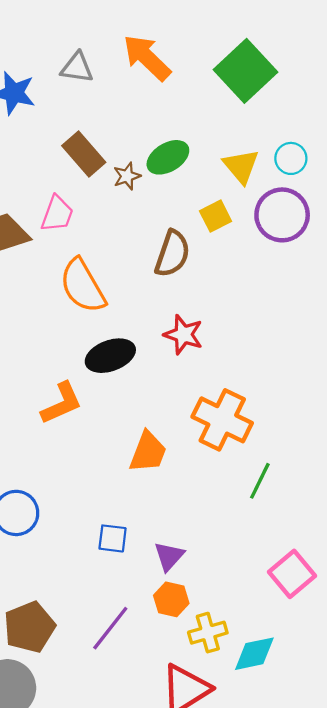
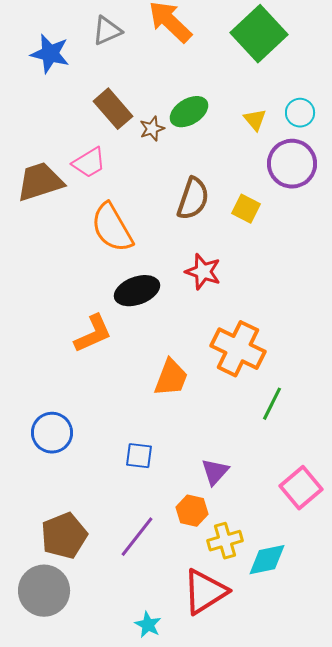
gray triangle: (77, 68) -> (107, 31), turned -32
yellow triangle: (241, 166) -> (255, 120), size x0.7
pink trapezoid: (57, 214) -> (89, 163), turned 39
yellow square: (216, 216) -> (246, 209), moved, turned -36
purple triangle: (169, 556) -> (215, 472), moved

